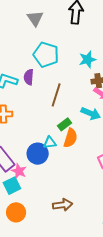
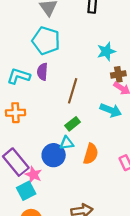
cyan pentagon: (46, 55) -> (46, 41), moved
green rectangle: (64, 124) -> (73, 124), moved
orange semicircle: (70, 138) -> (91, 154), moved

